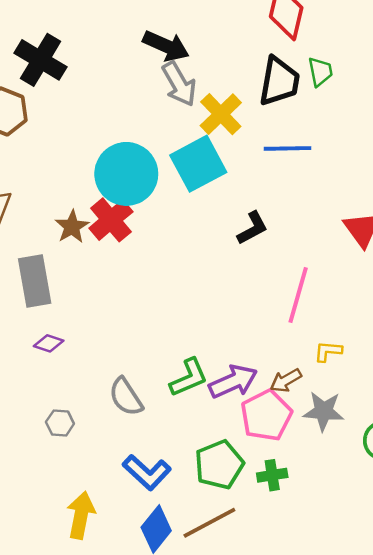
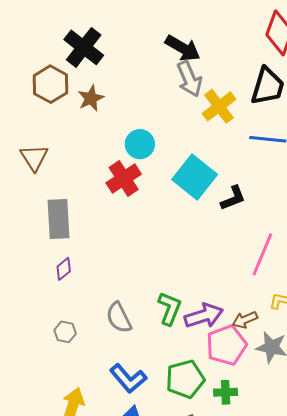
cyan square: (198, 164) -> (195, 177), moved, turned -30
cyan circle: (126, 174) -> (140, 144), size x0.6
brown star: (72, 227) -> (91, 98), moved
purple diamond: (49, 343) -> (64, 269), turned -65
green L-shape: (189, 378) -> (170, 309), turned -52

